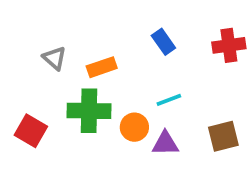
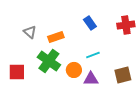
green cross: (89, 111) -> (49, 61), turned 35
red square: (31, 131) -> (17, 72), turned -30

